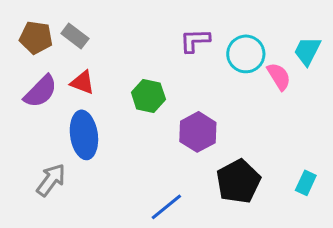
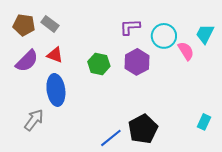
purple hexagon: (198, 132) -> (137, 62), moved
black pentagon: (238, 181) -> (143, 129), moved

